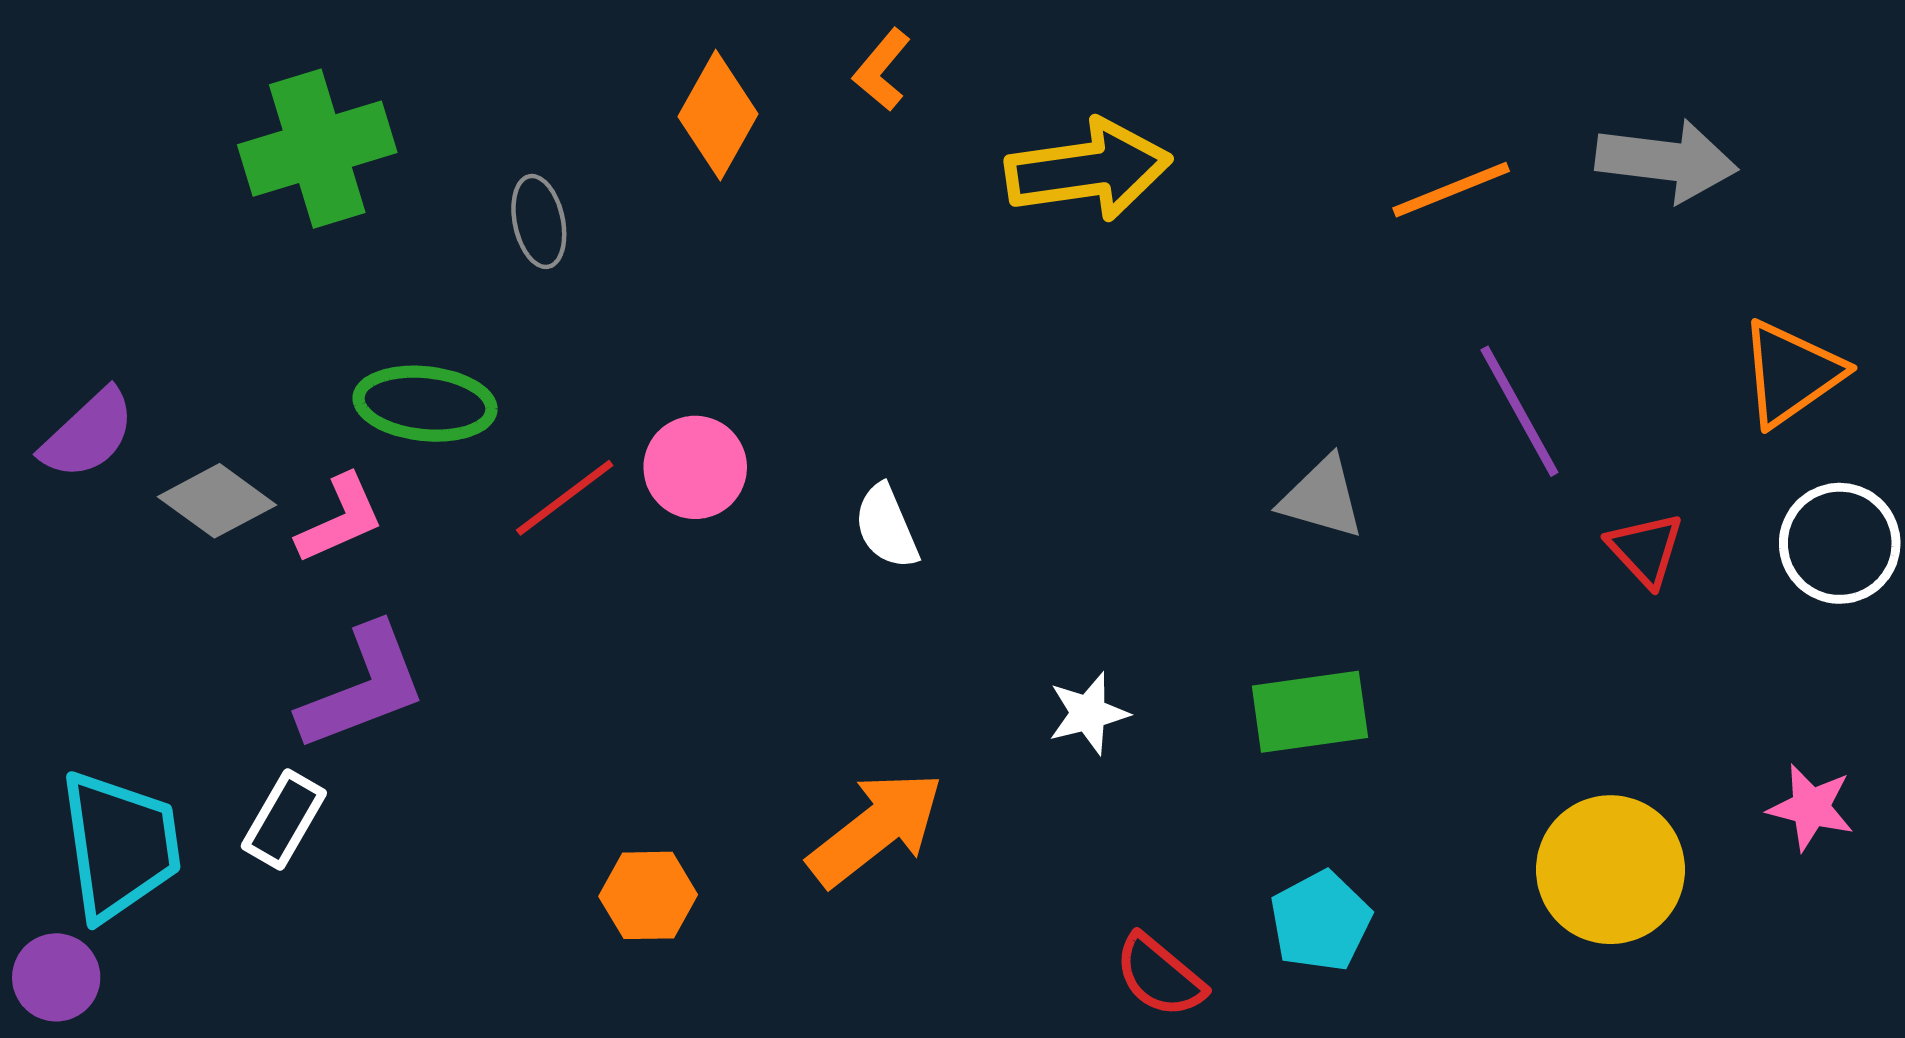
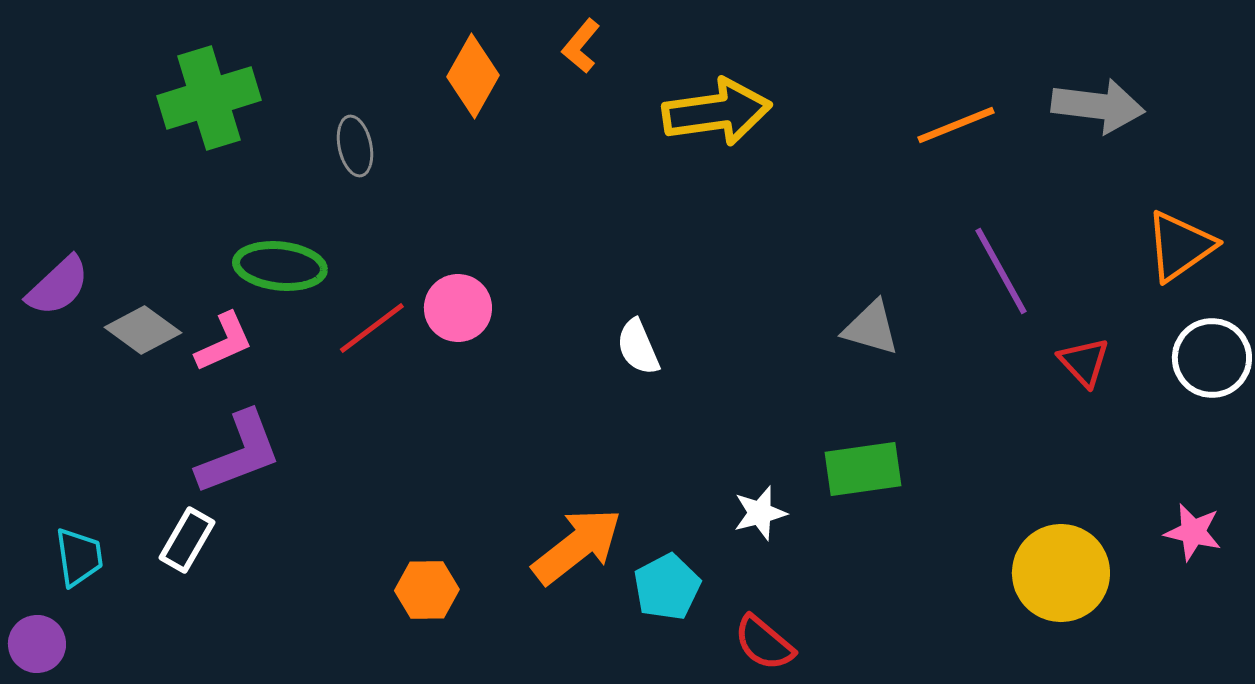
white semicircle: (886, 527) -> (638, 347), moved
white star: (1088, 713) -> (760, 513), moved
cyan trapezoid: (120, 845) -> (79, 557), size x0.6
cyan pentagon: (1321, 921) -> (667, 587), moved

